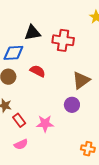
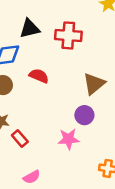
pink star: (45, 124) -> (69, 139), moved
pink semicircle: (21, 144) -> (32, 177), moved

